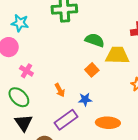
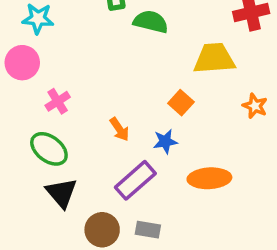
green semicircle: (95, 40) -> (151, 22), moved
orange square: (92, 70) -> (181, 103), moved
pink cross: (26, 71) -> (58, 101), turned 32

